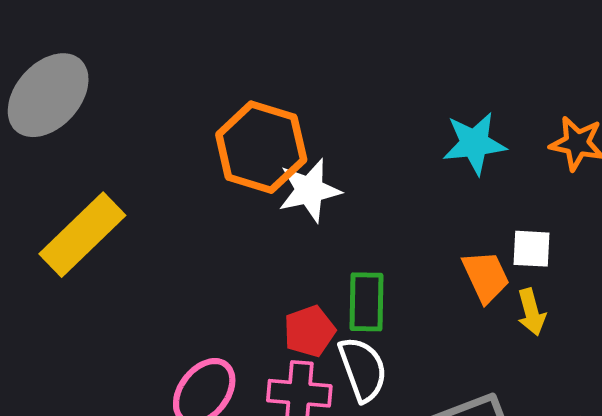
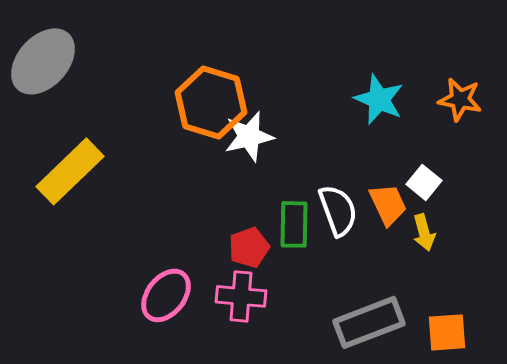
cyan star: (474, 143) -> (379, 99), turned 30
white square: (531, 249) -> (424, 182), turned 36
white semicircle: (363, 369) -> (338, 210), moved

